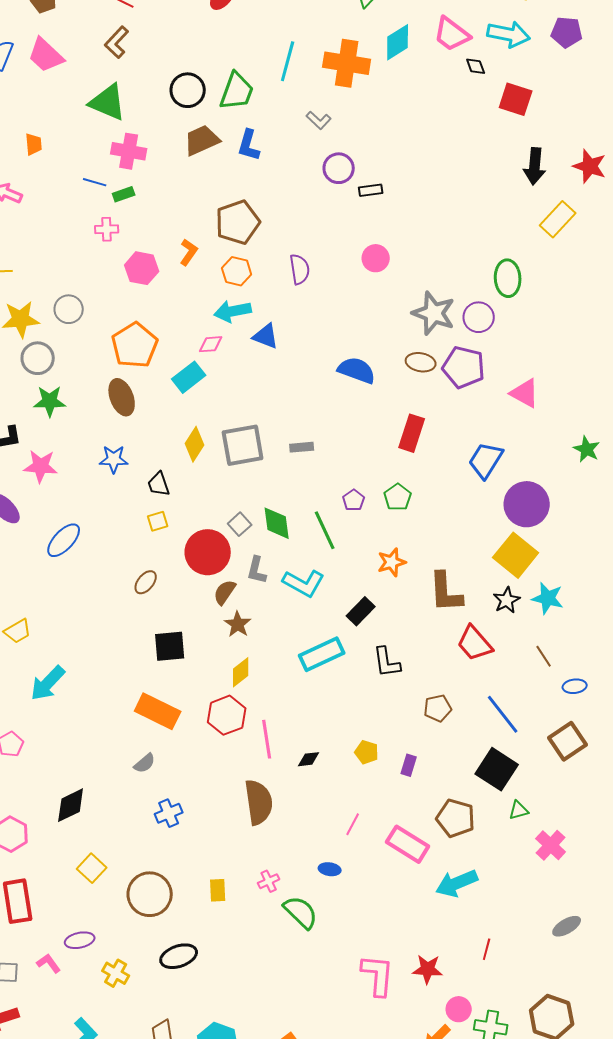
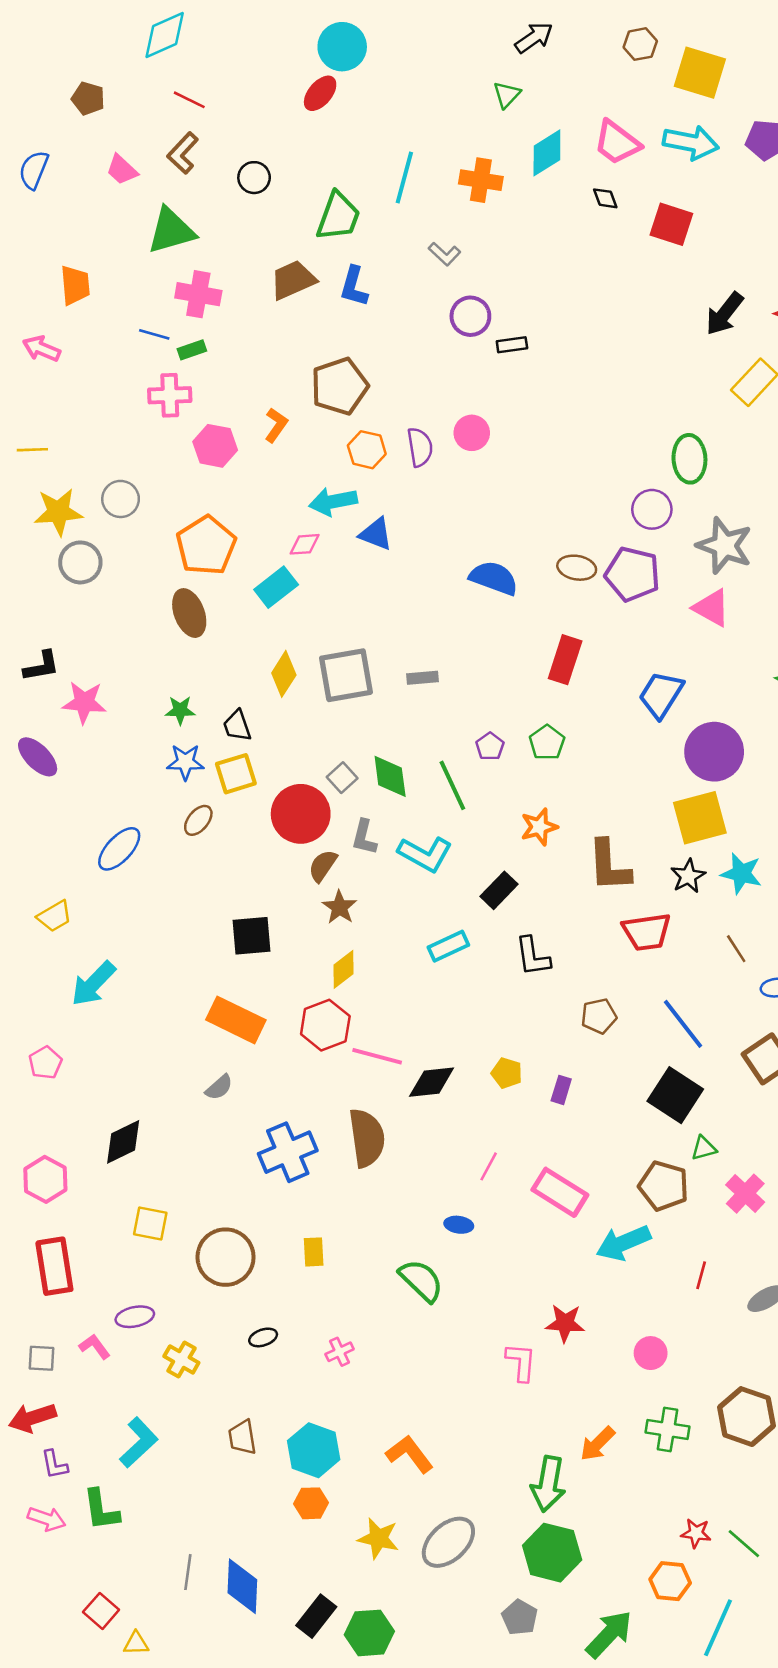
pink trapezoid: (46, 55) -> (122, 170), moved, size x0.7
orange cross: (347, 63) -> (481, 180), size x0.7
black diamond: (476, 66) -> (605, 198), moved
black circle: (188, 90) -> (254, 178), moved, size x0.7
red square: (516, 99) -> (671, 224), moved
green triangle: (108, 102) -> (171, 231), turned -39
orange trapezoid: (34, 144) -> (75, 285), size x1.4
black arrow: (535, 166) -> (724, 314), turned 33
pink cross: (107, 229) -> (170, 395), size x1.4
pink circle: (376, 258) -> (472, 433), moved
orange hexagon: (237, 271) -> (367, 450), moved
gray star: (434, 313) -> (724, 546), moved
green star: (50, 401) -> (180, 710), moved, size x0.7
blue star: (114, 459) -> (185, 762), moved
yellow square: (158, 521) -> (236, 774), size x1.5
blue ellipse: (64, 540) -> (119, 849), moved
yellow square: (516, 555) -> (700, 818), turned 36
brown ellipse: (146, 582) -> (198, 820), moved
red trapezoid: (475, 643) -> (647, 932), turned -57
cyan rectangle: (322, 654) -> (448, 946), size x0.7
pink line: (267, 739) -> (377, 1056), turned -66
black diamond: (309, 759) -> (432, 1082), size x1.6
blue cross: (169, 813) -> (288, 1152), moved, size x1.6
brown pentagon: (456, 818) -> (664, 1186), moved
yellow square: (92, 868) -> (150, 1223), turned -32
pink cross: (269, 881) -> (340, 1352), moved
red line: (487, 949) -> (701, 1275), moved
black ellipse: (179, 956) -> (263, 1337), size x0.6
red star: (428, 969) -> (565, 1323), moved
pink L-shape: (378, 975) -> (521, 1362), size x0.7
pink circle: (459, 1009) -> (651, 1353), moved

